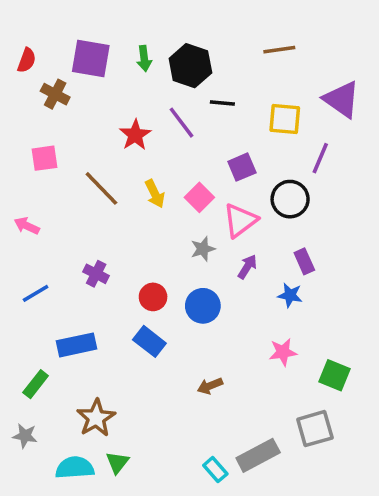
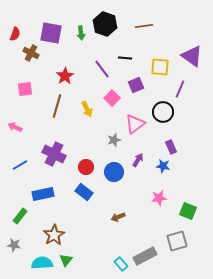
brown line: (279, 50) -> (144, 26), moved
black hexagon: (190, 66) -> (105, 24), moved
red star: (135, 135) -> (65, 76), moved
purple square: (242, 167) -> (136, 85), moved
brown line: (101, 188) -> (57, 106), turned 60
pink square: (199, 197) -> (112, 98), moved
purple arrow: (247, 267) -> (138, 160), moved
purple cross: (96, 274) -> (54, 154), size x1.6

